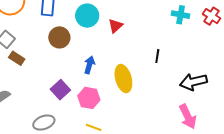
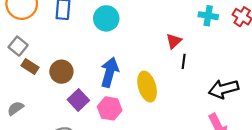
red triangle: (115, 26) -> (174, 41), moved
brown circle: (59, 37) -> (61, 72), moved
blue arrow: (89, 65) -> (110, 72), size x1.5

